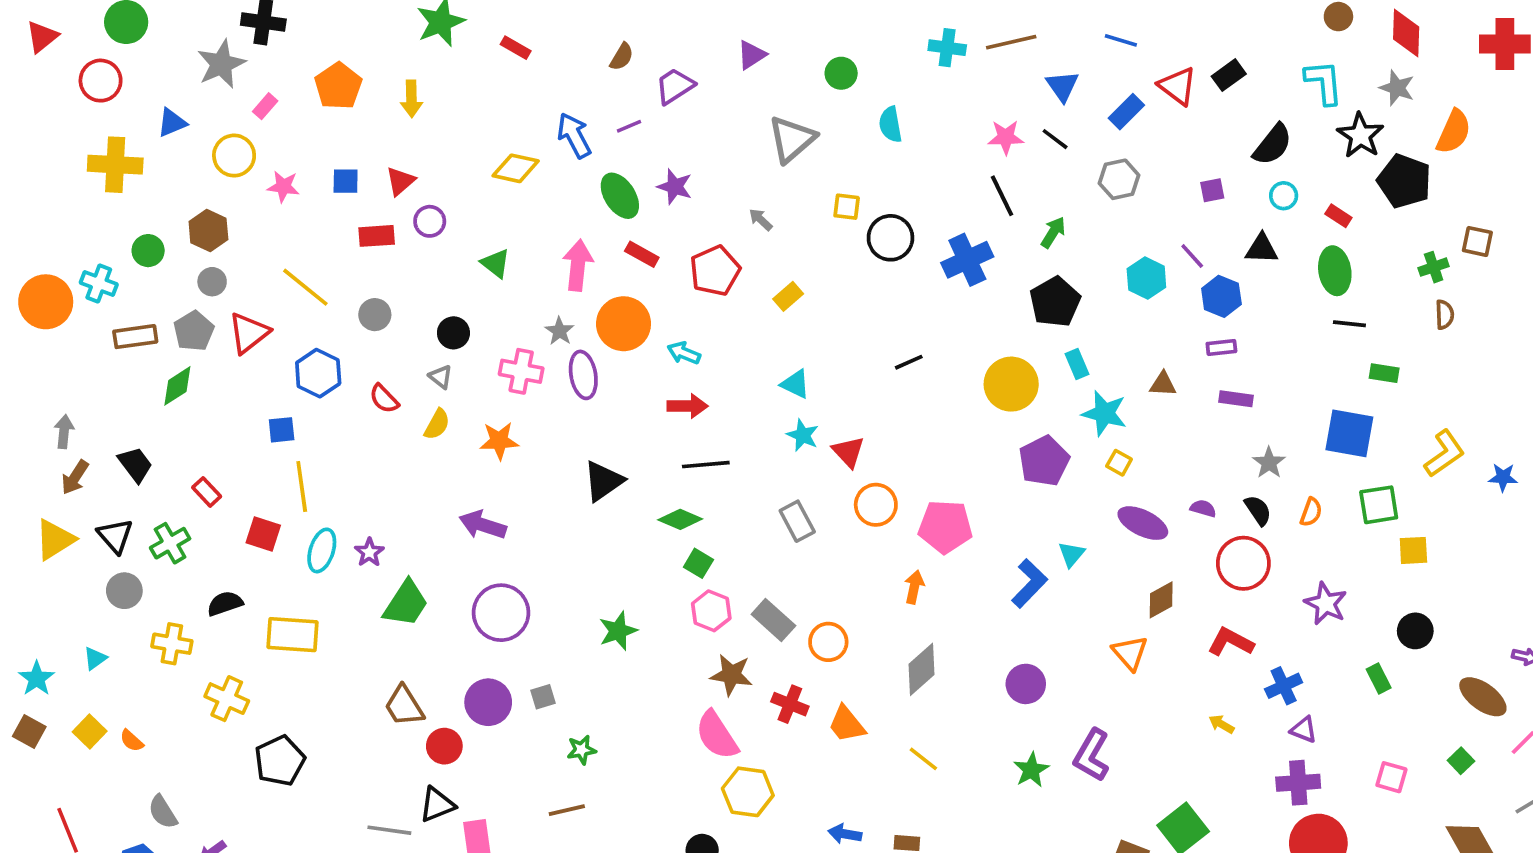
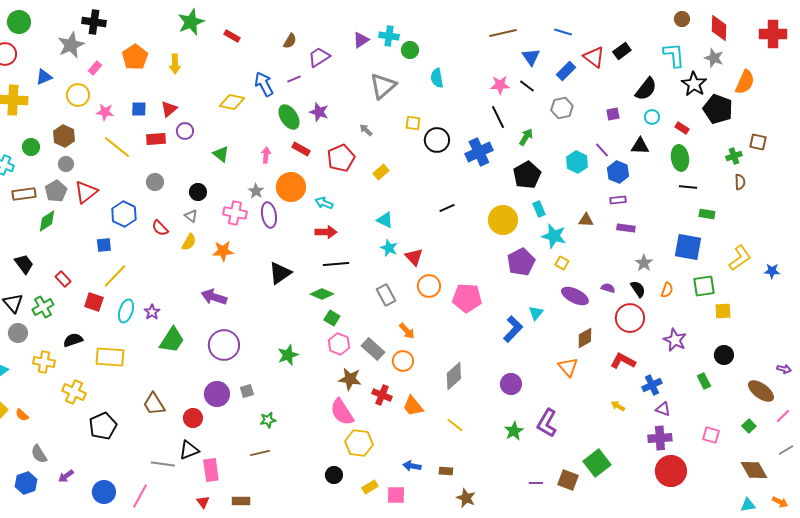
cyan cross: (947, 48) -> (389, 36), moved
pink arrow: (578, 265) -> (266, 155), size x0.6
yellow line: (305, 287) -> (117, 147), moved
yellow line: (302, 486) -> (115, 276), turned 52
orange arrow: (914, 587) -> (407, 331), moved, turned 126
brown trapezoid: (404, 706) -> (154, 404), moved

